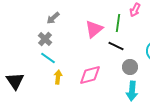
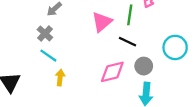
pink diamond: (90, 75) -> (112, 72), moved

